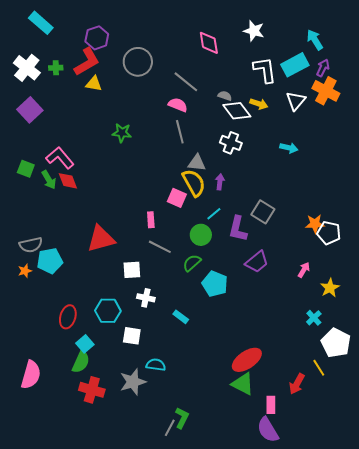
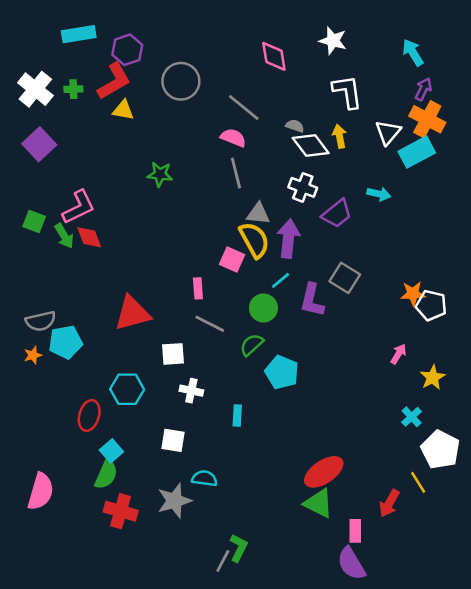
cyan rectangle: (41, 23) -> (79, 34), moved, turned -50
cyan rectangle: (295, 65) -> (417, 152), moved
yellow arrow: (259, 104) -> (339, 136), turned -120
pink L-shape: (60, 158) -> (79, 207), turned 104
purple arrow: (220, 182) -> (288, 239), size x1.8
purple trapezoid: (257, 262) -> (337, 214), moved
cyan hexagon: (108, 311) -> (127, 389), moved
cyan rectangle: (181, 317) -> (237, 415), turned 56

